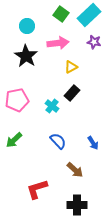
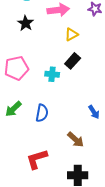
black star: (26, 56) -> (26, 23), size x0.7
cyan cross: (52, 106) -> (52, 74), turned -32
blue semicircle: (58, 141) -> (42, 113), moved, turned 54

